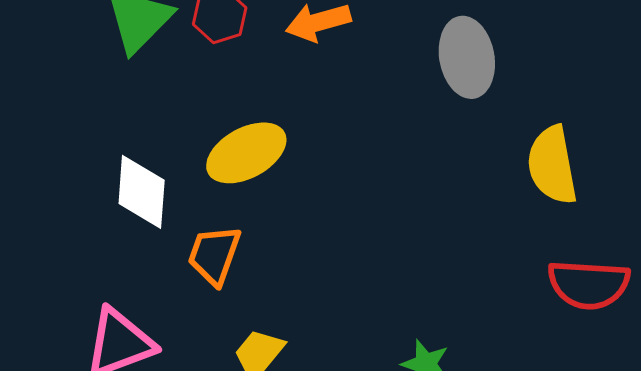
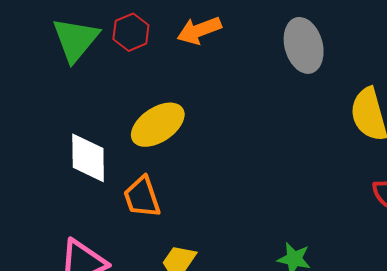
orange trapezoid: (214, 255) -> (142, 197), turned -33

